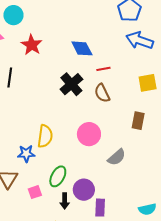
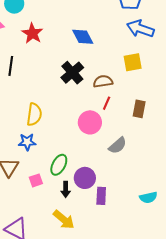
red line: (103, 69) -> (107, 103), moved, turned -56
yellow square: (148, 83) -> (133, 62), moved
brown semicircle: (102, 93) -> (103, 81), turned 108
yellow semicircle: (45, 136) -> (34, 114), moved

